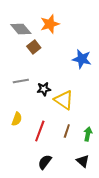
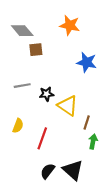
orange star: (50, 24) -> (70, 25), moved, turned 30
brown square: (34, 47) -> (36, 50), turned 32
brown line: (67, 131) -> (87, 123), moved
black triangle: (83, 161) -> (73, 170), moved, size x1.5

